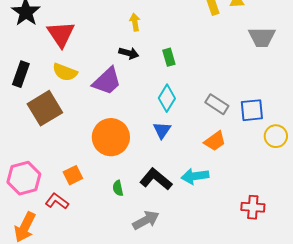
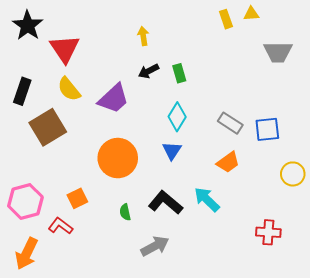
black arrow: (129, 53) -> (148, 71), moved, turned 138
yellow semicircle: (65, 72) -> (69, 89), turned 30
yellow circle: (276, 136) -> (293, 174), moved
cyan arrow: (195, 176) -> (207, 199), turned 52

